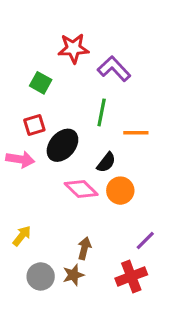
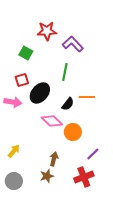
orange line: (136, 133) -> (87, 97), moved
orange circle: (120, 191) -> (73, 132), moved
gray circle: (41, 276) -> (14, 181), moved

